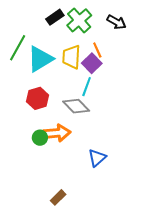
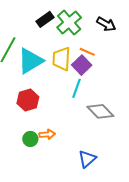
orange line: (97, 50) -> (87, 52), turned -42
gray diamond: (76, 106) -> (100, 111), moved
orange arrow: (57, 133) -> (47, 134), size x0.6

